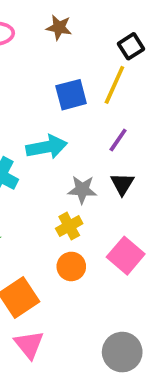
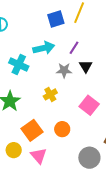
purple line: (118, 140) -> (74, 48), moved
yellow cross: (69, 226) -> (50, 94), moved
orange circle: (71, 266) -> (62, 129), moved

